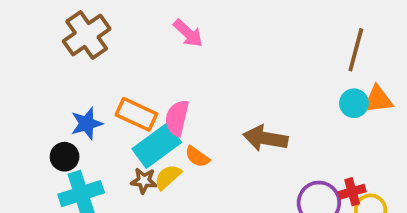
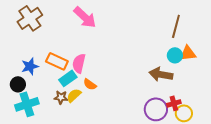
pink arrow: (188, 33) -> (85, 17), size x1.4
brown arrow: (265, 138) -> (161, 74), moved
cyan rectangle: (157, 146) -> (68, 78), size x0.7

